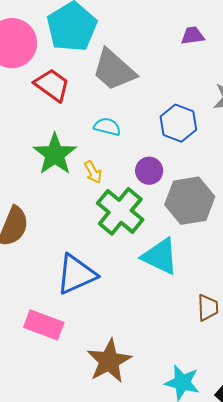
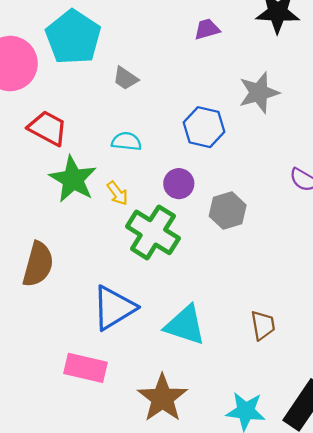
gray trapezoid: (114, 70) -> (126, 78), size x0.5
red trapezoid: (52, 85) -> (48, 128), moved
gray hexagon: (190, 201) -> (228, 211), size x0.7
cyan triangle: (160, 256) -> (185, 325), moved

